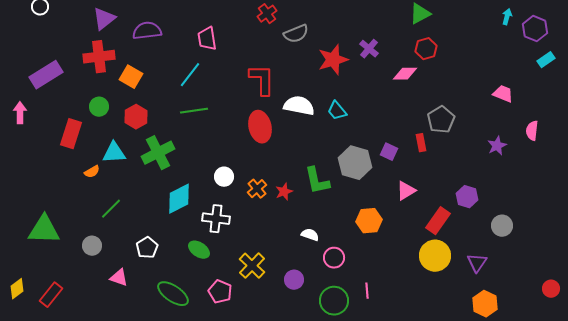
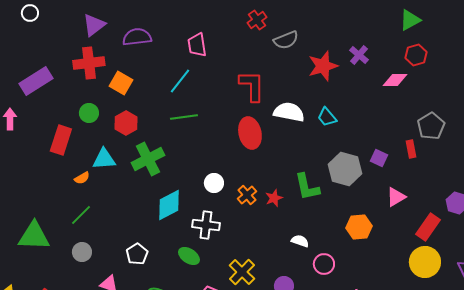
green line: (111, 209) -> (81, 215), moved

